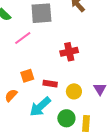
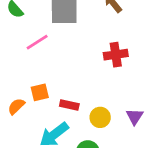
red cross: (69, 52) -> (116, 55), moved
orange semicircle: (11, 95) -> (16, 106), moved

